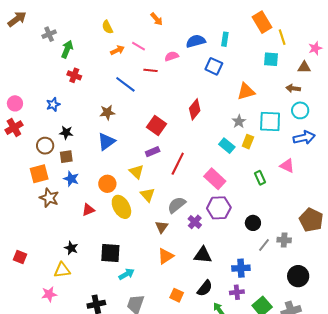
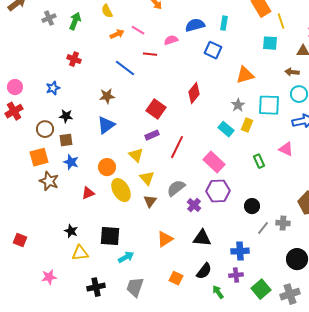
green arrow: (67, 49) -> (75, 21), moved
brown triangle: (162, 227) -> (150, 201), moved
yellow triangle: (62, 270) -> (80, 253), moved

